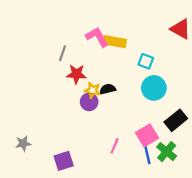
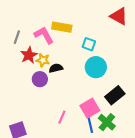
pink L-shape: (97, 37) -> (44, 35), moved
red star: (76, 74) -> (29, 55), turned -30
yellow star: (93, 90) -> (43, 60), moved

